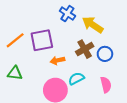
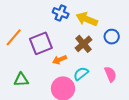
orange line: (15, 40) -> (14, 37), moved
blue circle: (105, 54) -> (112, 37), moved

